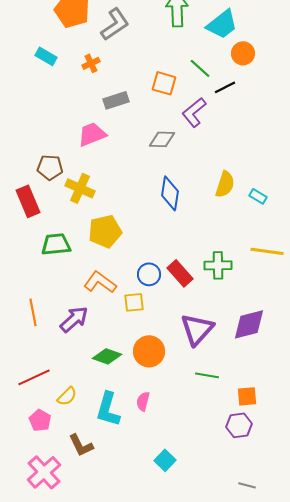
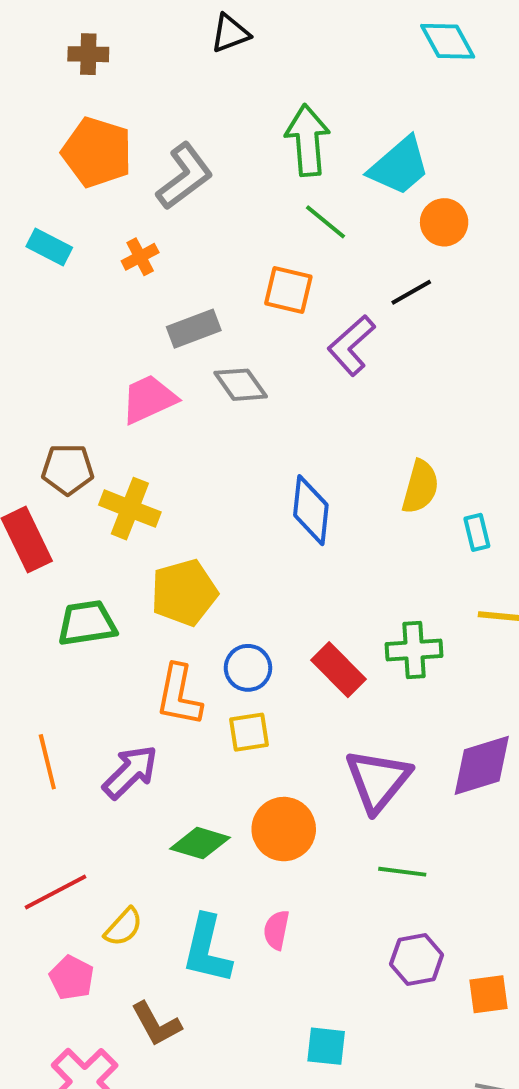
green line: (200, 68) -> (325, 222), moved
gray diamond: (162, 139) -> (241, 385), moved, turned 56
cyan rectangle: (258, 196) -> (477, 532), moved, turned 48
blue circle: (149, 274) -> (248, 668), moved
orange L-shape: (100, 282) -> (179, 695), turned -112
orange square: (247, 396) -> (489, 994), moved
purple hexagon: (239, 425) -> (417, 959), moved
cyan square: (165, 460) -> (326, 1046), turned -35

